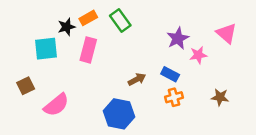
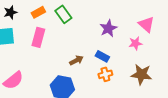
black star: (67, 27) -> (10, 12), moved
pink star: (198, 55) -> (135, 43), moved
brown star: (220, 97) -> (141, 74), size x1.5

